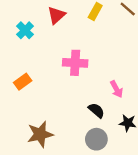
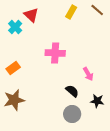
red triangle: (56, 15) -> (31, 15), moved, turned -35
brown star: (40, 134) -> (14, 100), moved

